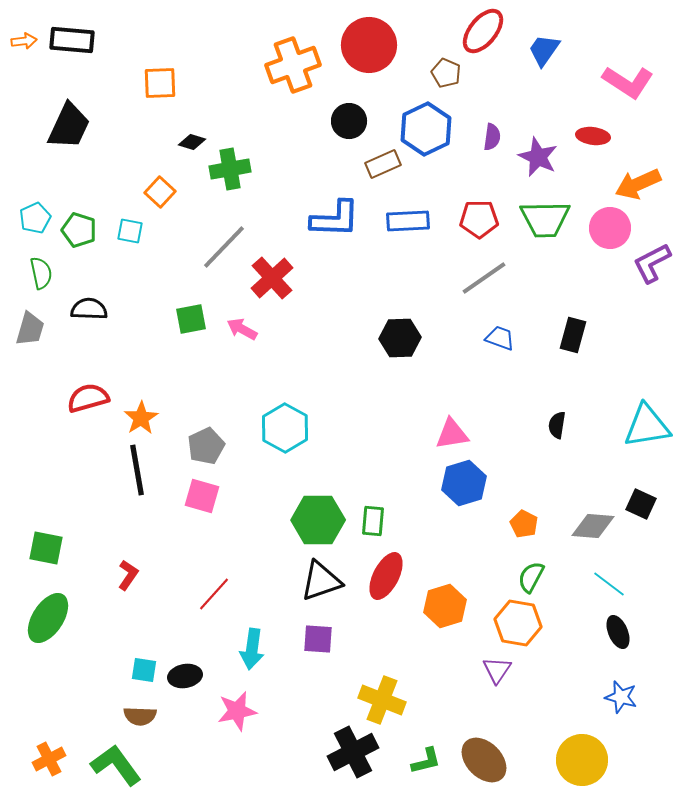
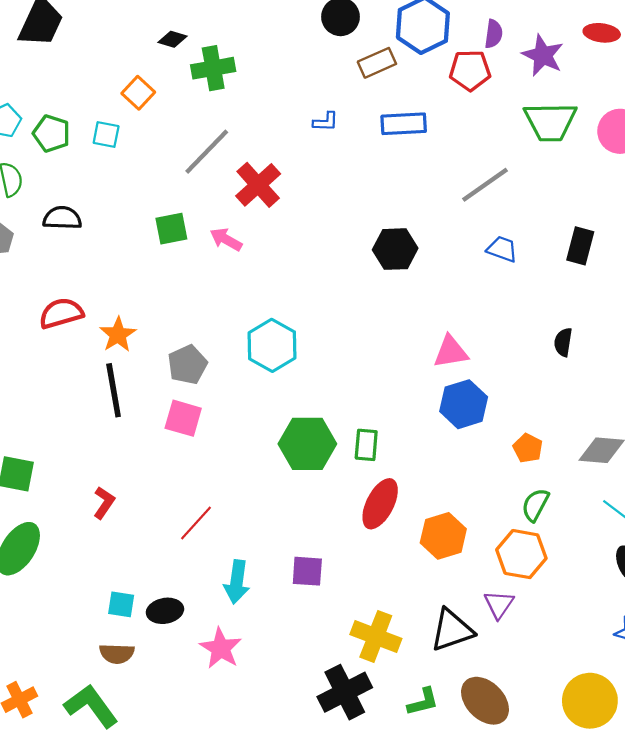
blue L-shape: (335, 219) -> (326, 122), size x0.5
red pentagon: (479, 219) -> (470, 70), moved
black triangle: (321, 581) -> (452, 630), moved
pink star: (237, 711) -> (221, 648), turned -30

